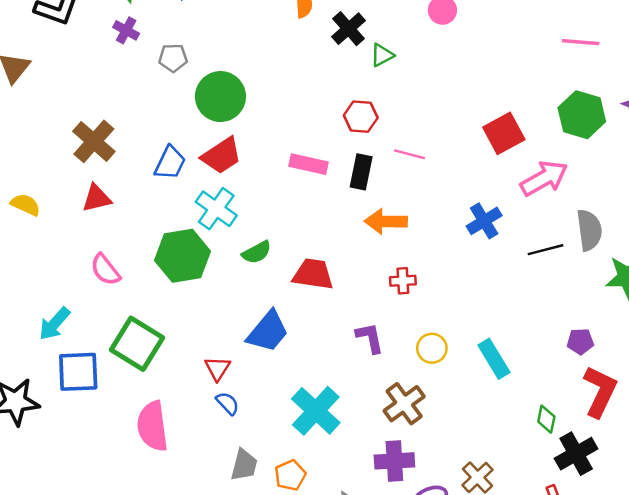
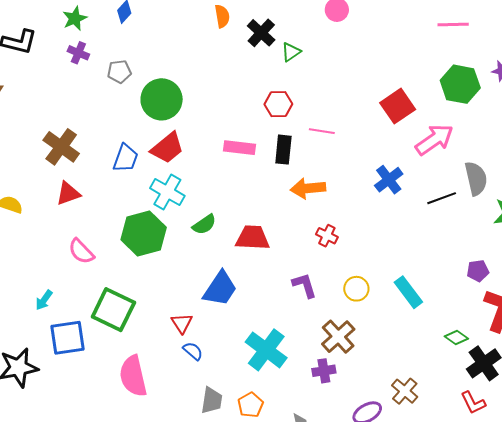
red cross: (403, 281) -> (327, 236), turned 35
cyan arrow: (54, 324) -> (44, 300), size x0.7
green diamond: (546, 419) -> (456, 337), turned -60
purple cross: (394, 461) -> (324, 371), moved, size x0.7

